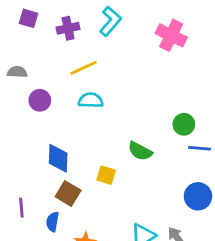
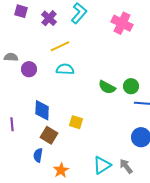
purple cross: (68, 28) -> (49, 18), turned -35
gray semicircle: (17, 72) -> (11, 57), moved
green semicircle: (140, 151) -> (107, 87), moved
purple line: (21, 208) -> (12, 124), moved

